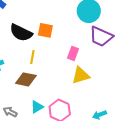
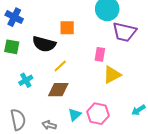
orange square: (45, 30) -> (67, 28), moved
yellow line: (32, 57) -> (60, 66), turned 48

